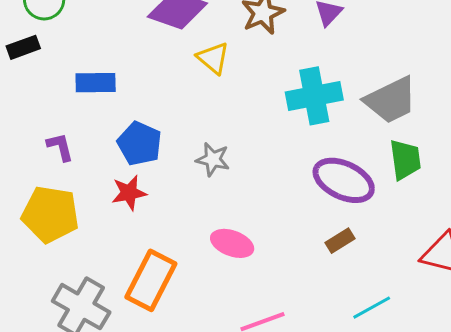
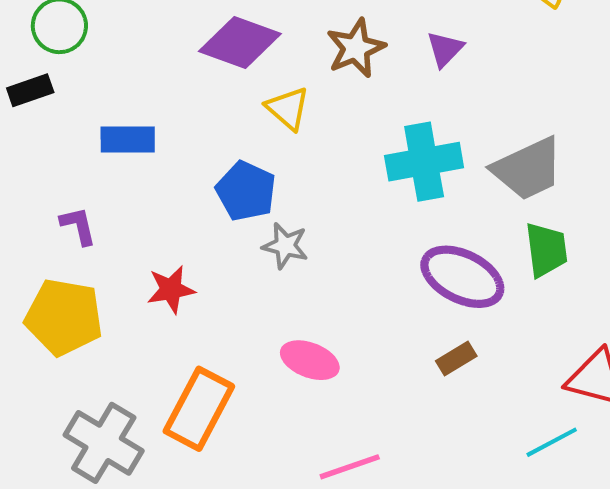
blue pentagon: (140, 144) -> (246, 191), moved
cyan line: (372, 308) -> (552, 442), moved

